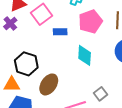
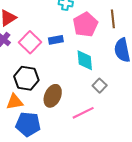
pink square: (42, 14) -> (30, 42), moved
gray square: (101, 94) -> (100, 86), moved

